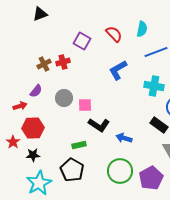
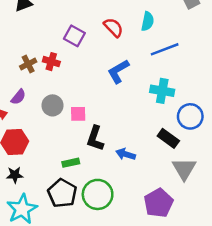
red cross: (63, 62) -> (51, 62), turned 32
black L-shape: (99, 125) -> (95, 138), turned 75
green circle: (120, 171) -> (98, 194), moved

